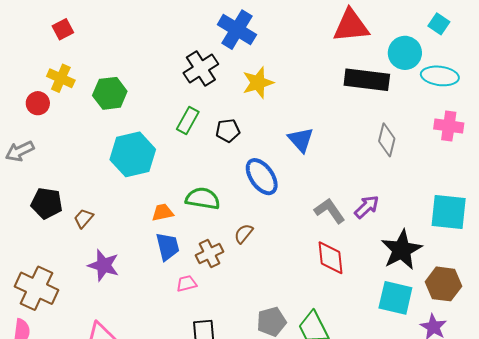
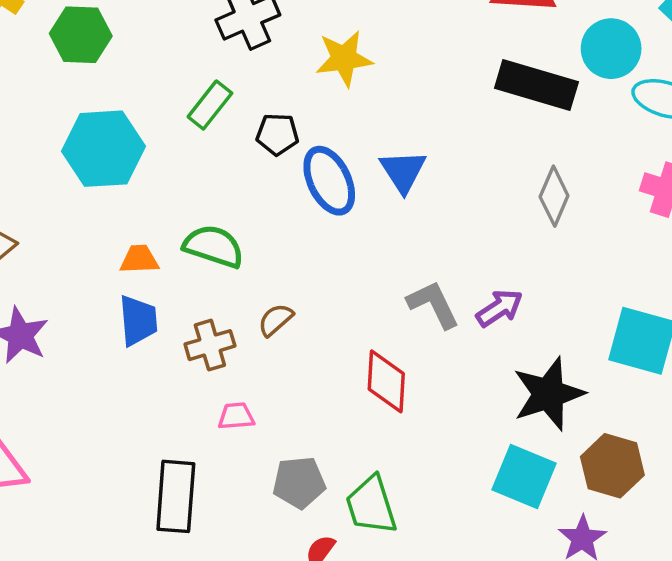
blue ellipse: (262, 177) -> (329, 181), moved
red diamond: (331, 258) -> (386, 381), moved
pink trapezoid: (187, 283) -> (236, 416), moved

